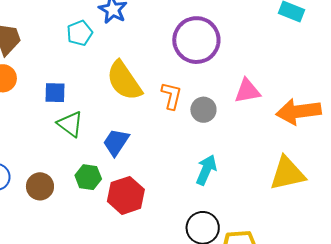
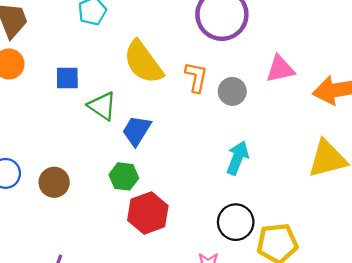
green triangle: (70, 124) -> (102, 106), moved
green hexagon: (88, 177) -> (124, 176), moved
red hexagon: (126, 195) -> (148, 213), moved

